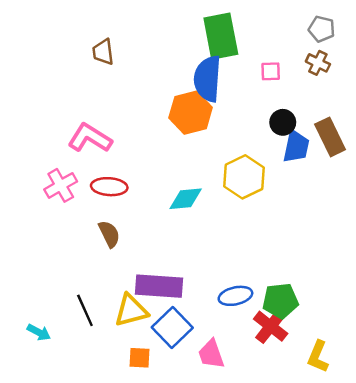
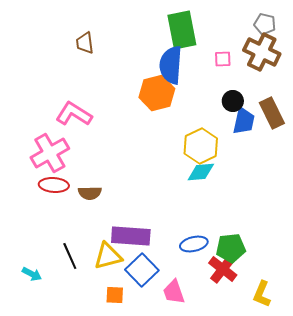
brown cross: (318, 63) -> (262, 52), size x1.8
pink cross: (61, 185) -> (50, 153), size x1.4
red ellipse: (109, 187) -> (54, 185), moved
cyan diamond: (186, 199) -> (201, 172), moved
brown semicircle: (109, 234) -> (90, 193), turned 115

